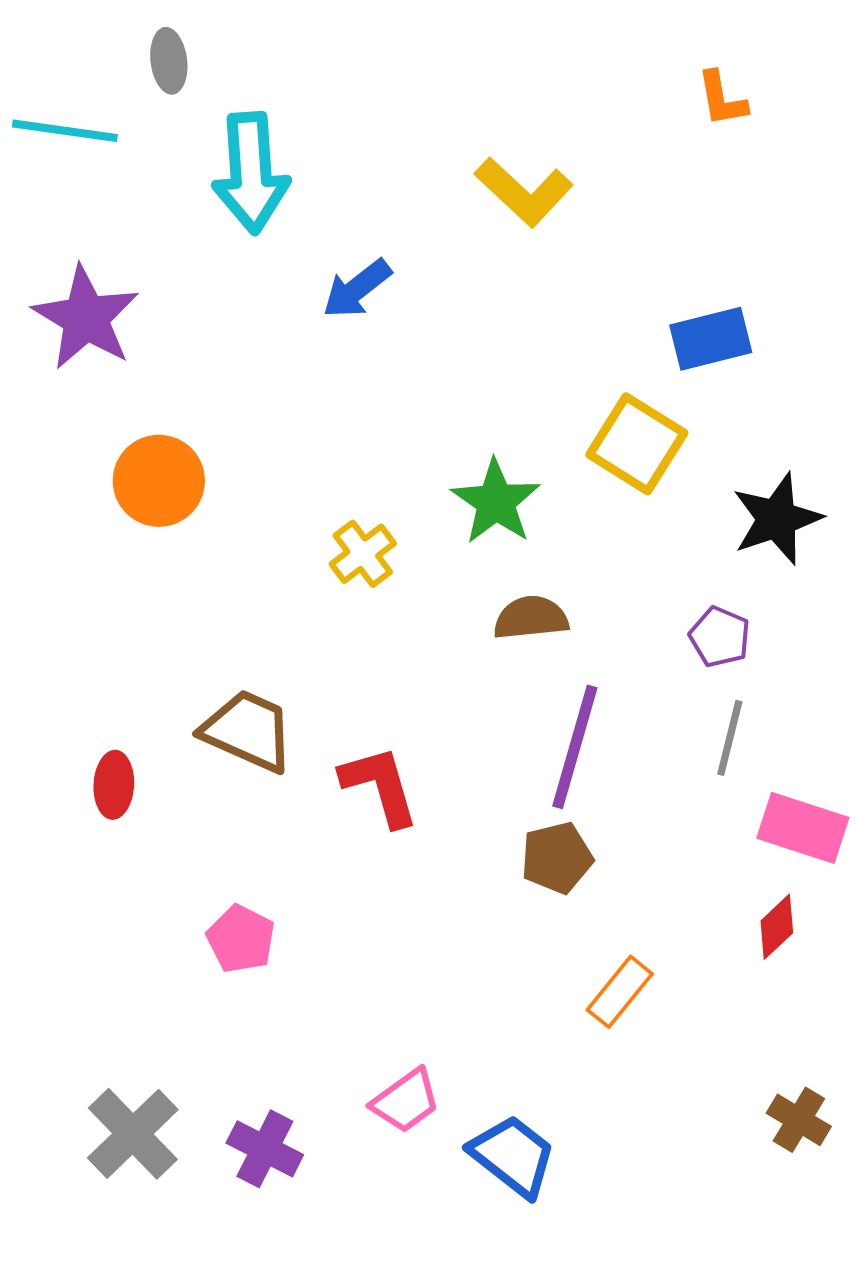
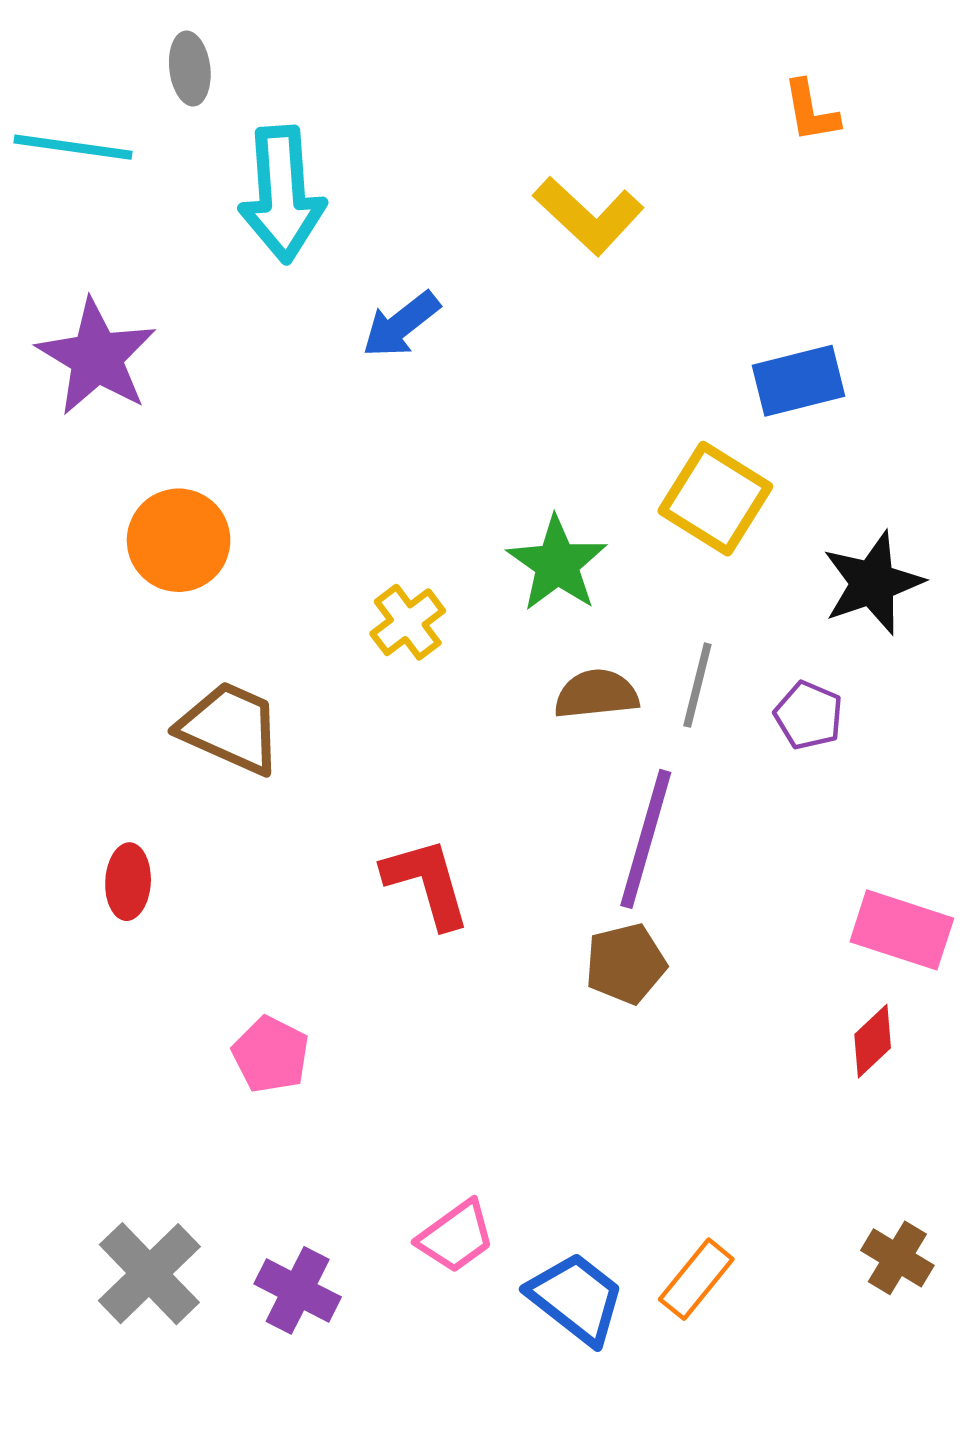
brown trapezoid: (248, 731) -> (230, 728), moved
gray line: (730, 738) -> (697, 685), moved
orange rectangle: (620, 992) -> (696, 1279), moved

